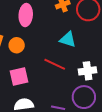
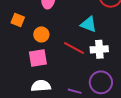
orange circle: (17, 45) -> (41, 34), moved
white cross: (88, 71) -> (99, 49), moved

